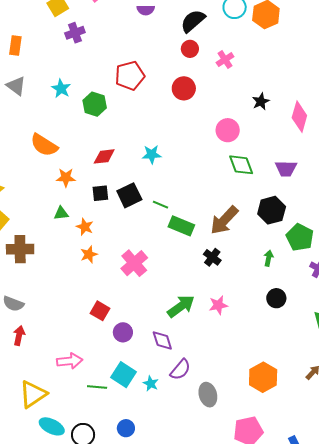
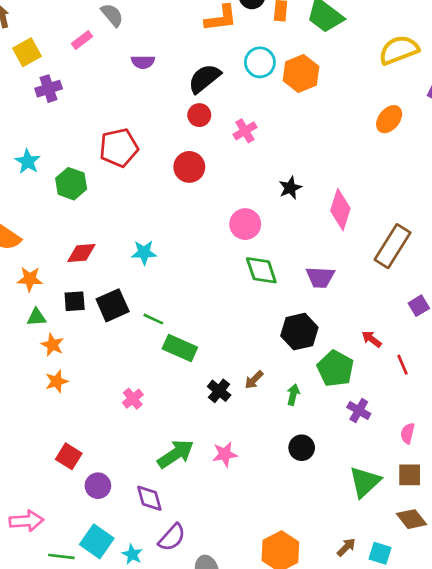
green triangle: (61, 213) -> (36, 317), moved
brown arrow: (224, 220) -> (254, 380), moved, size x0.5
pink cross: (134, 263) -> (133, 399), moved, size x0.6

